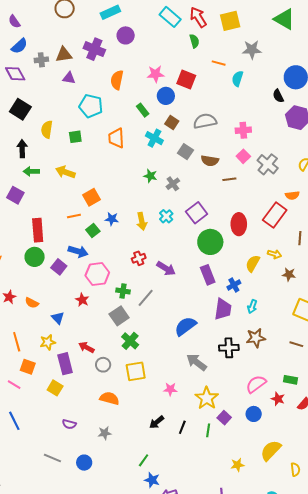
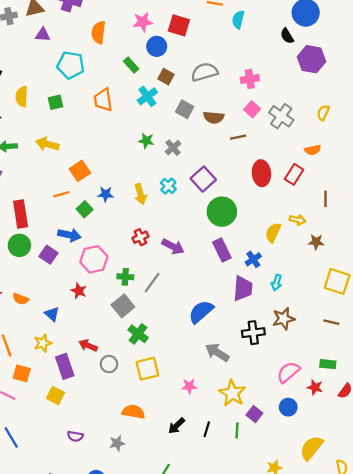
cyan cross: (154, 138) -> (147, 96), turned 30
red rectangle: (275, 215) -> (294, 174), size x0.7
red ellipse: (239, 224) -> (261, 173), moved
orange semicircle: (109, 398) -> (133, 412), moved

